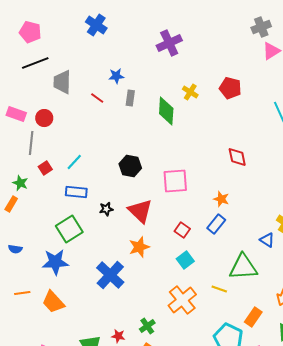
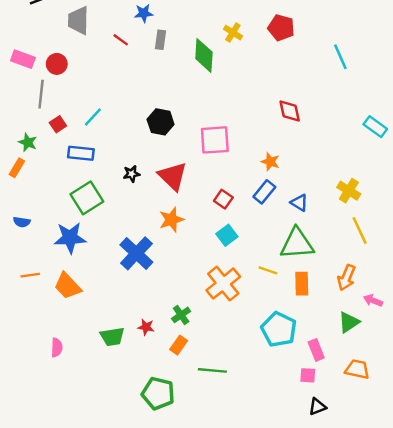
blue rectangle: (76, 192) -> (81, 153), moved
blue triangle: (267, 240) -> (299, 203), moved
orange rectangle: (253, 317) -> (302, 284), moved, turned -36

